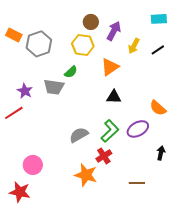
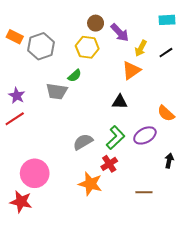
purple arrow: (114, 31) -> (120, 33), turned 108
orange triangle: (110, 67) -> (131, 70), moved
purple star: (25, 91) -> (17, 96), moved
pink circle: (33, 165) -> (35, 173), size x1.4

